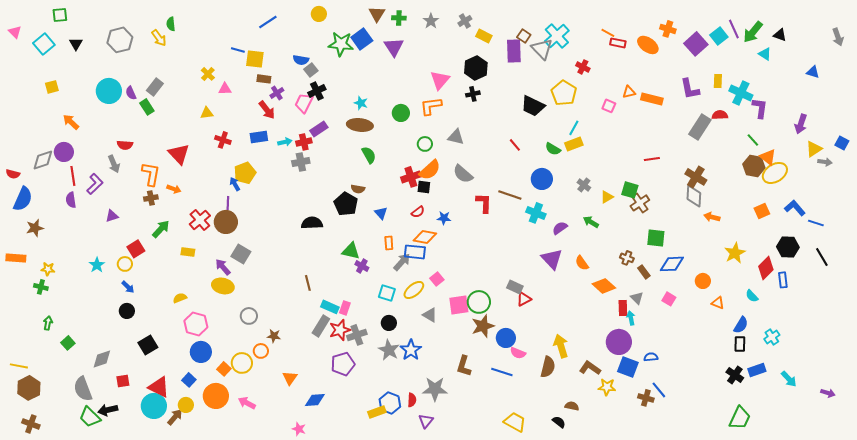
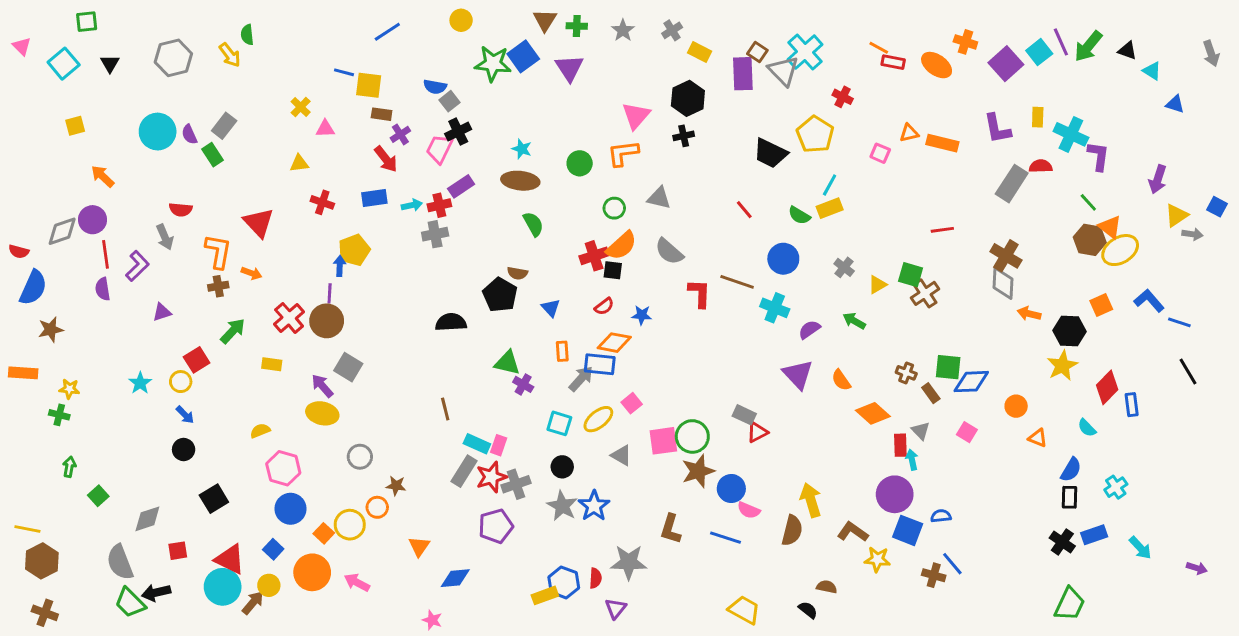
cyan triangle: (765, 54) -> (1152, 71), moved
blue arrow: (235, 184) -> (340, 266), turned 32
green square: (656, 238) -> (948, 367), moved
black hexagon: (788, 247) -> (1070, 331), moved

